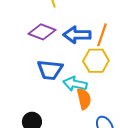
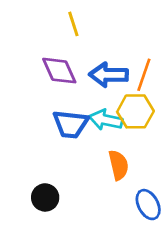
purple diamond: (42, 32) -> (59, 71), turned 44
cyan arrow: (75, 84) -> (106, 120), moved

